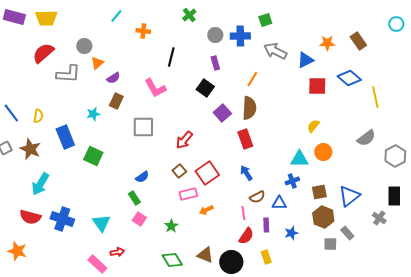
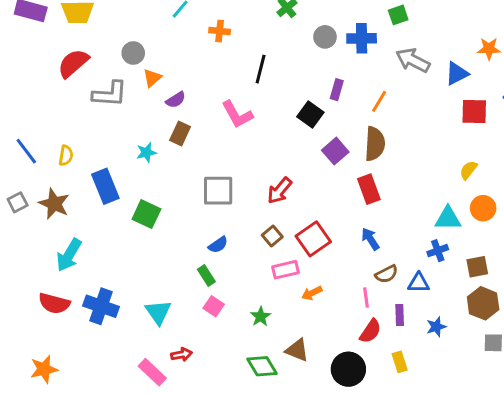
purple rectangle: (215, 63) -> (337, 90), moved, turned 32
gray square: (143, 127) -> (218, 191), moved
orange star: (17, 251) -> (44, 369), moved, turned -30
brown triangle: (205, 255) -> (297, 350), moved

